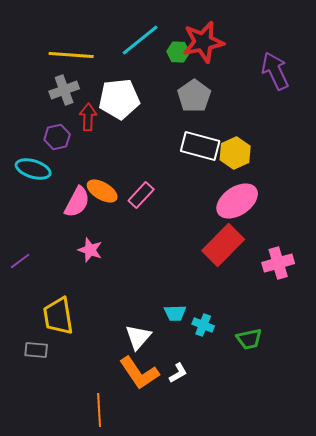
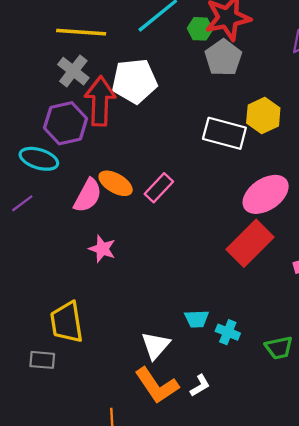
gray cross: (64, 90) -> (73, 71), turned -32
gray pentagon: (194, 96) -> (223, 58), moved
red arrow: (88, 117) -> (100, 101), size x1.6
purple hexagon: (57, 137) -> (66, 123), size x1.5
yellow hexagon: (235, 153) -> (263, 115), moved
purple line: (20, 261) -> (22, 203), moved

